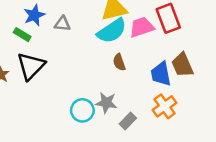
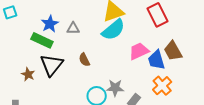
pink trapezoid: (142, 27) -> (139, 51), moved
green rectangle: (22, 35) -> (42, 40), size x1.5
brown semicircle: (119, 62) -> (84, 60), moved

